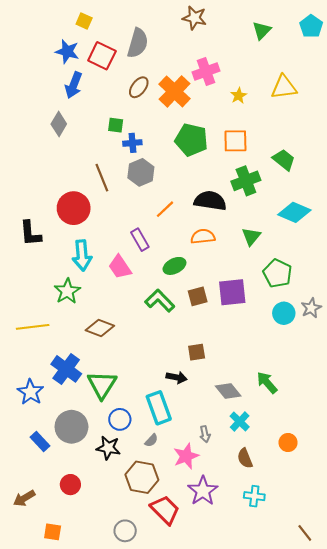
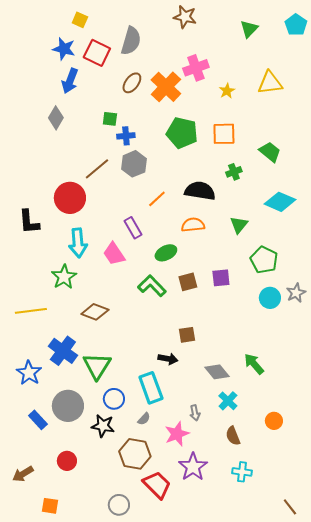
brown line: (102, 178) -> (97, 169), turned 72
green cross: (246, 181) -> (234, 172), size x0.6
purple square: (232, 292) -> (221, 278), size x0.7

